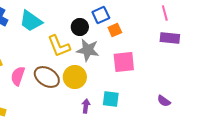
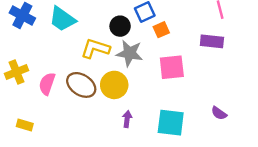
purple rectangle: (170, 38) -> (212, 41), moved
yellow L-shape: (59, 46) -> (95, 48), turned 130
cyan square: (111, 99) -> (171, 123), moved, size x1.4

